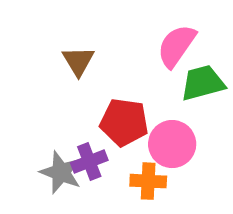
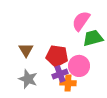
brown triangle: (78, 61) -> (26, 50), moved
purple cross: (89, 161) -> (60, 74), moved

